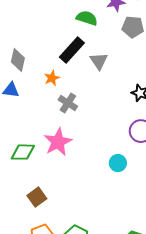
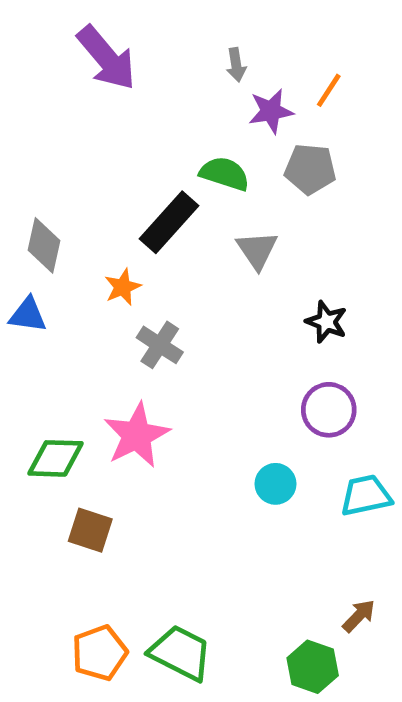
green semicircle: (87, 18) -> (225, 174), moved
gray triangle: (99, 61) -> (257, 250), moved
brown square: (37, 197) -> (90, 530), moved, turned -36

